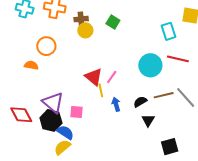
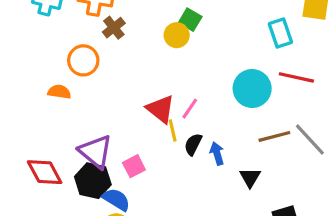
brown cross: (81, 19) -> (114, 28), moved, turned -32
yellow circle: (85, 30) -> (177, 35), moved
black semicircle: (140, 102) -> (193, 144), moved, turned -32
blue arrow: (116, 104) -> (217, 153), moved
pink square: (77, 112) -> (134, 166), turned -32

